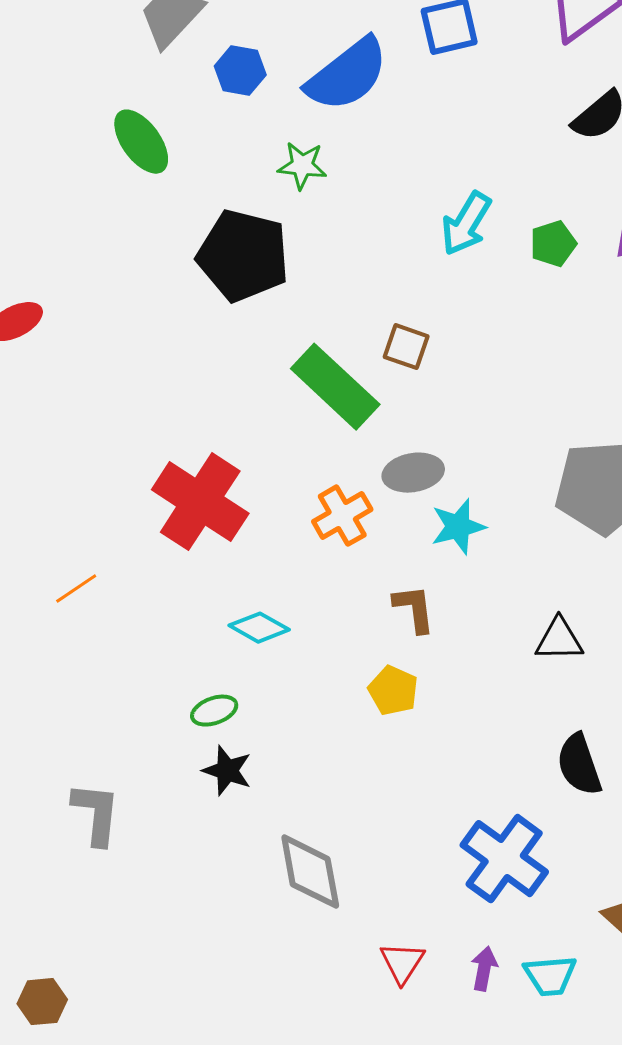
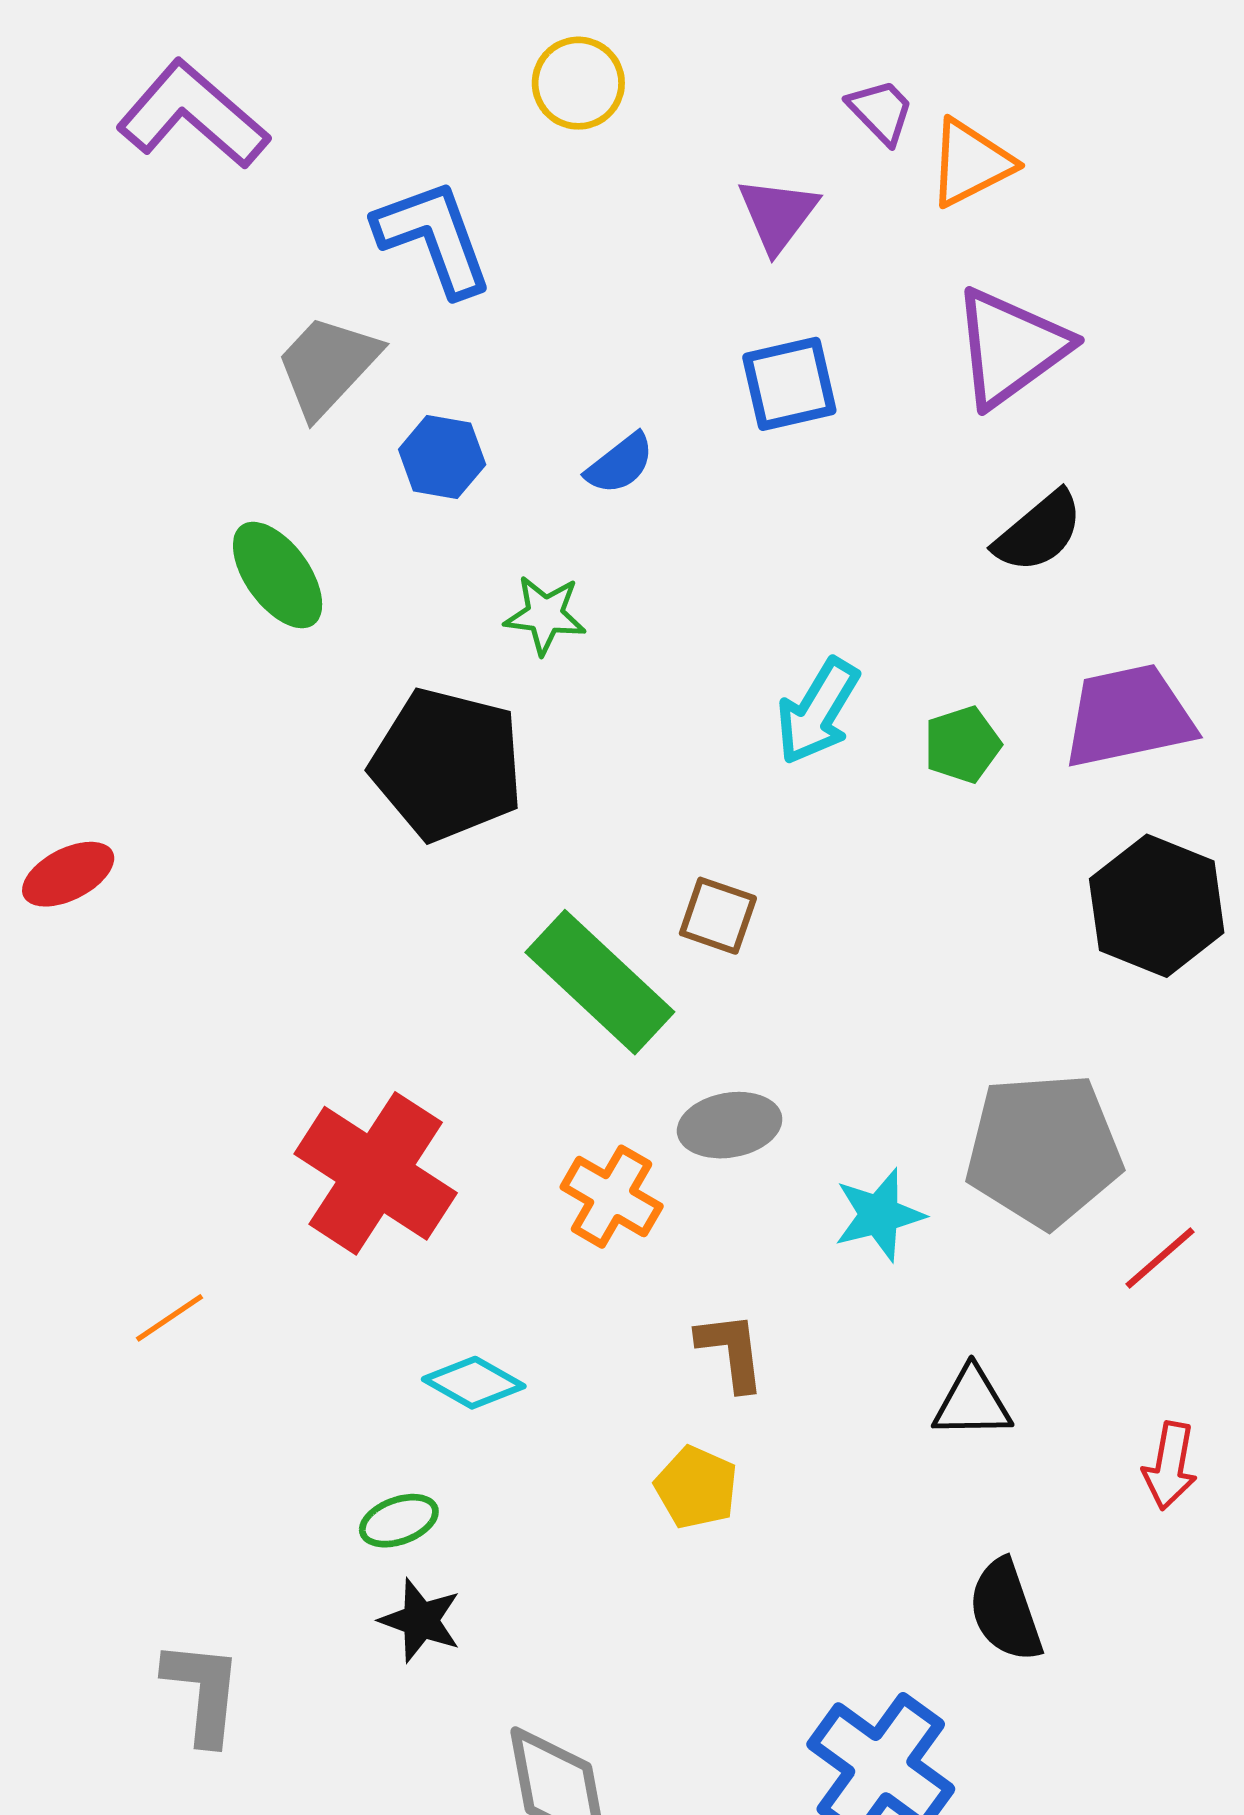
blue semicircle: (347, 75) -> (620, 464), size x0.5
orange cross: (342, 516) -> (612, 1197), turned -30
cyan star: (458, 527) -> (879, 1215), moved

